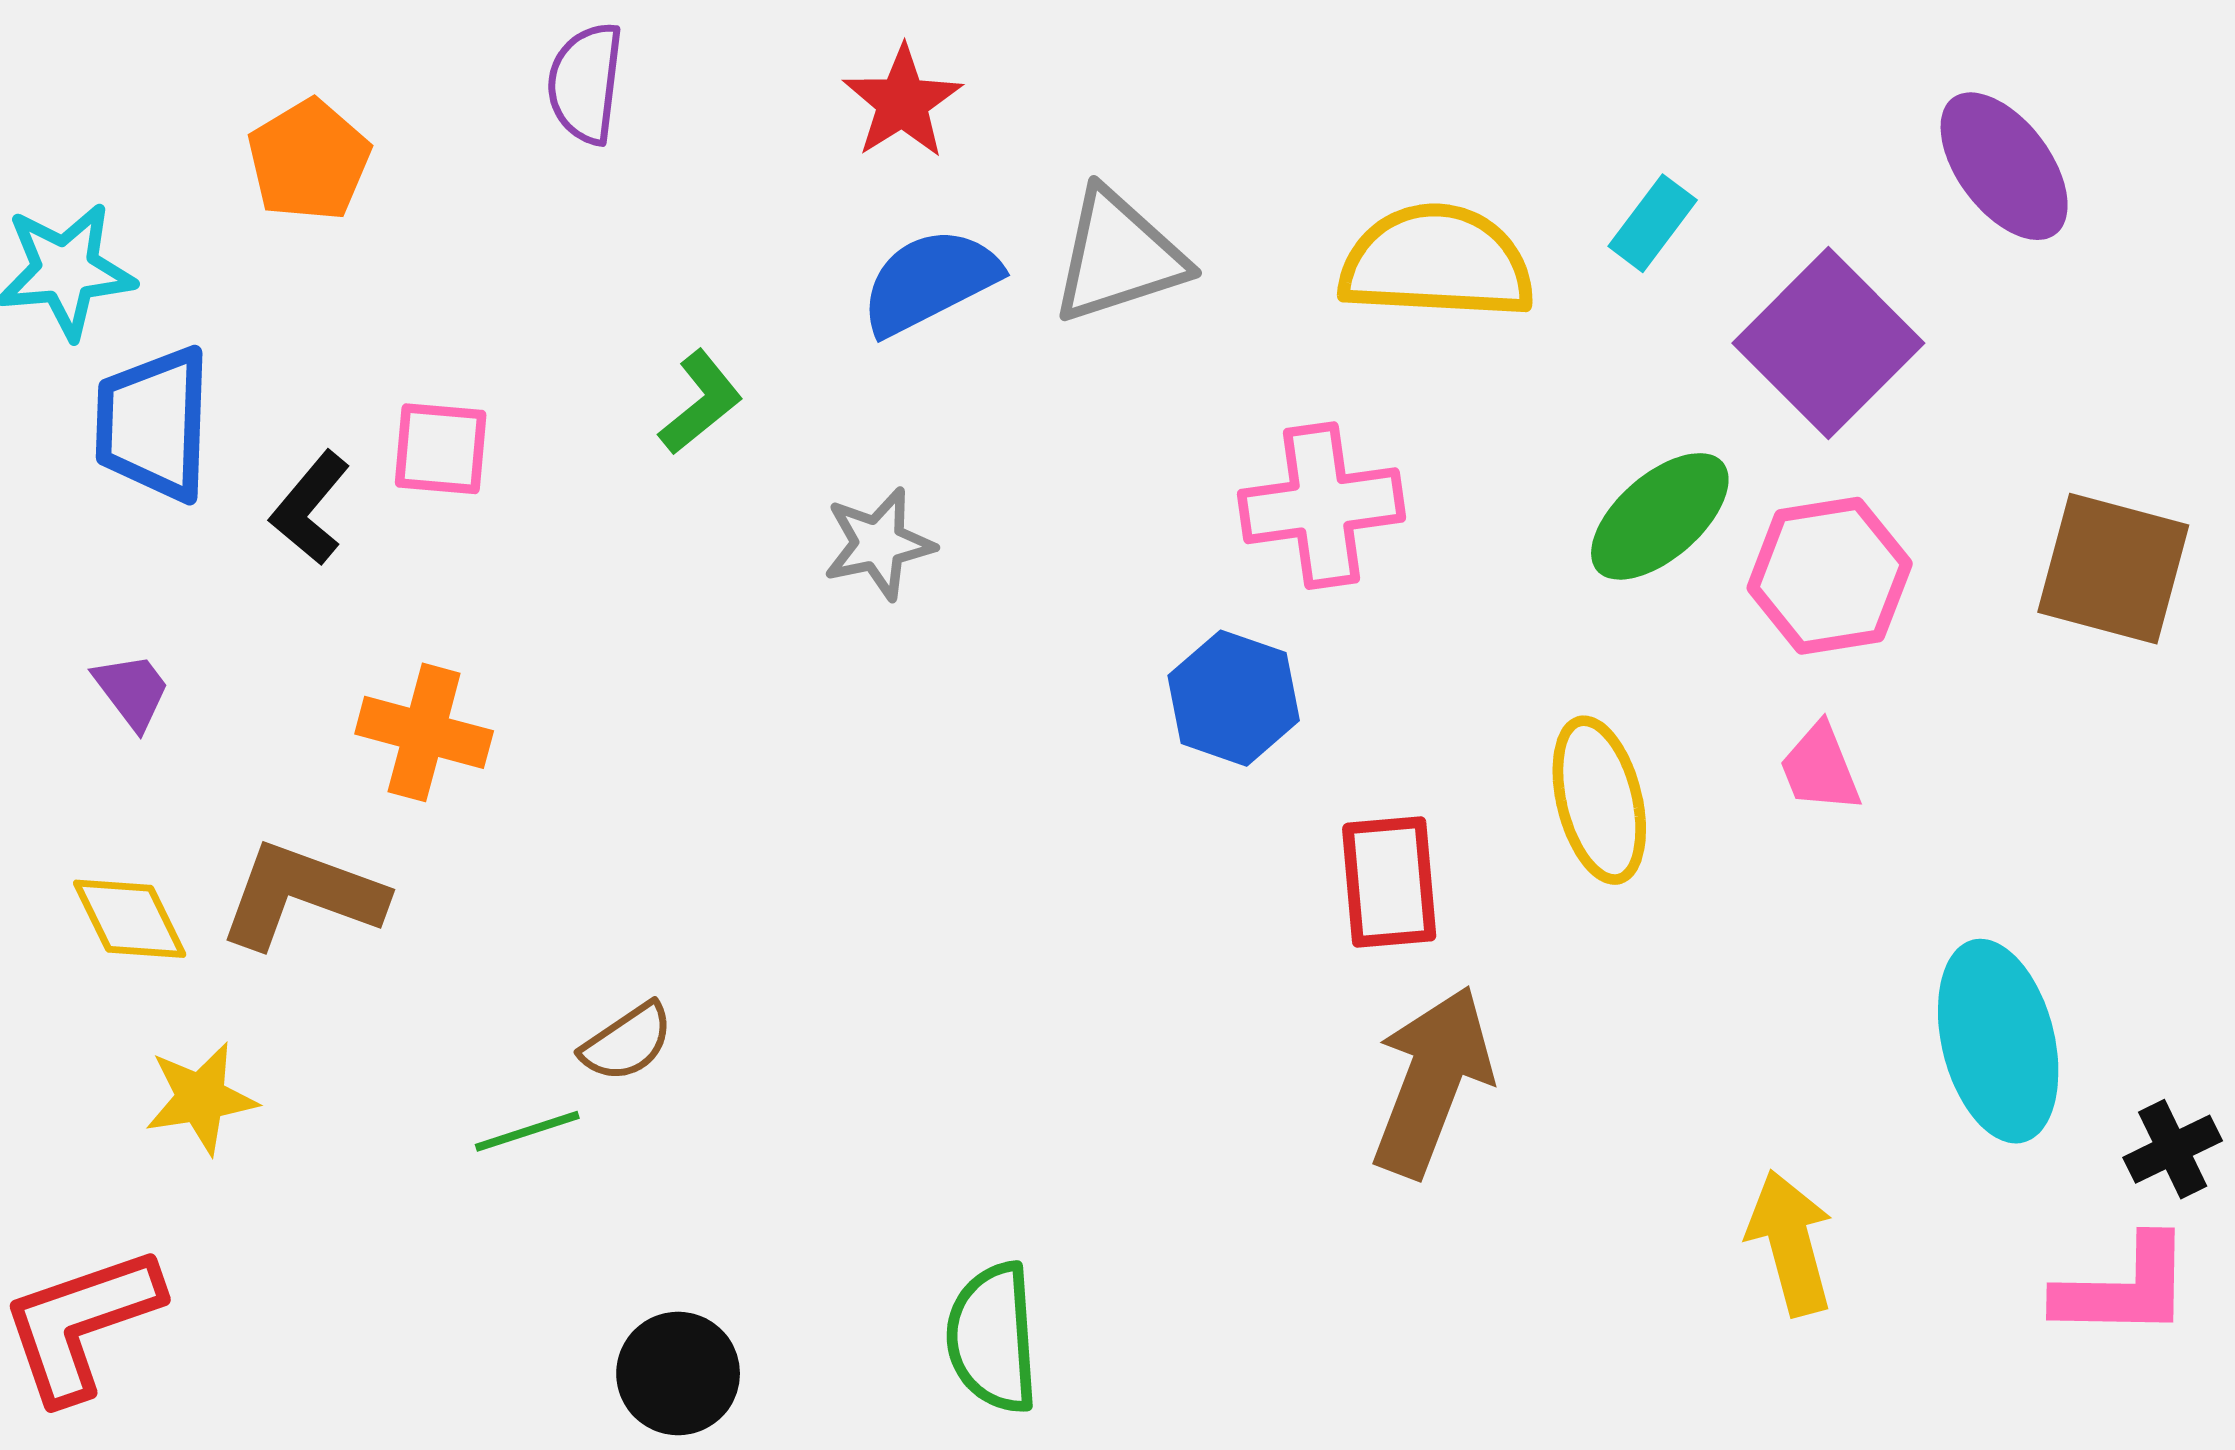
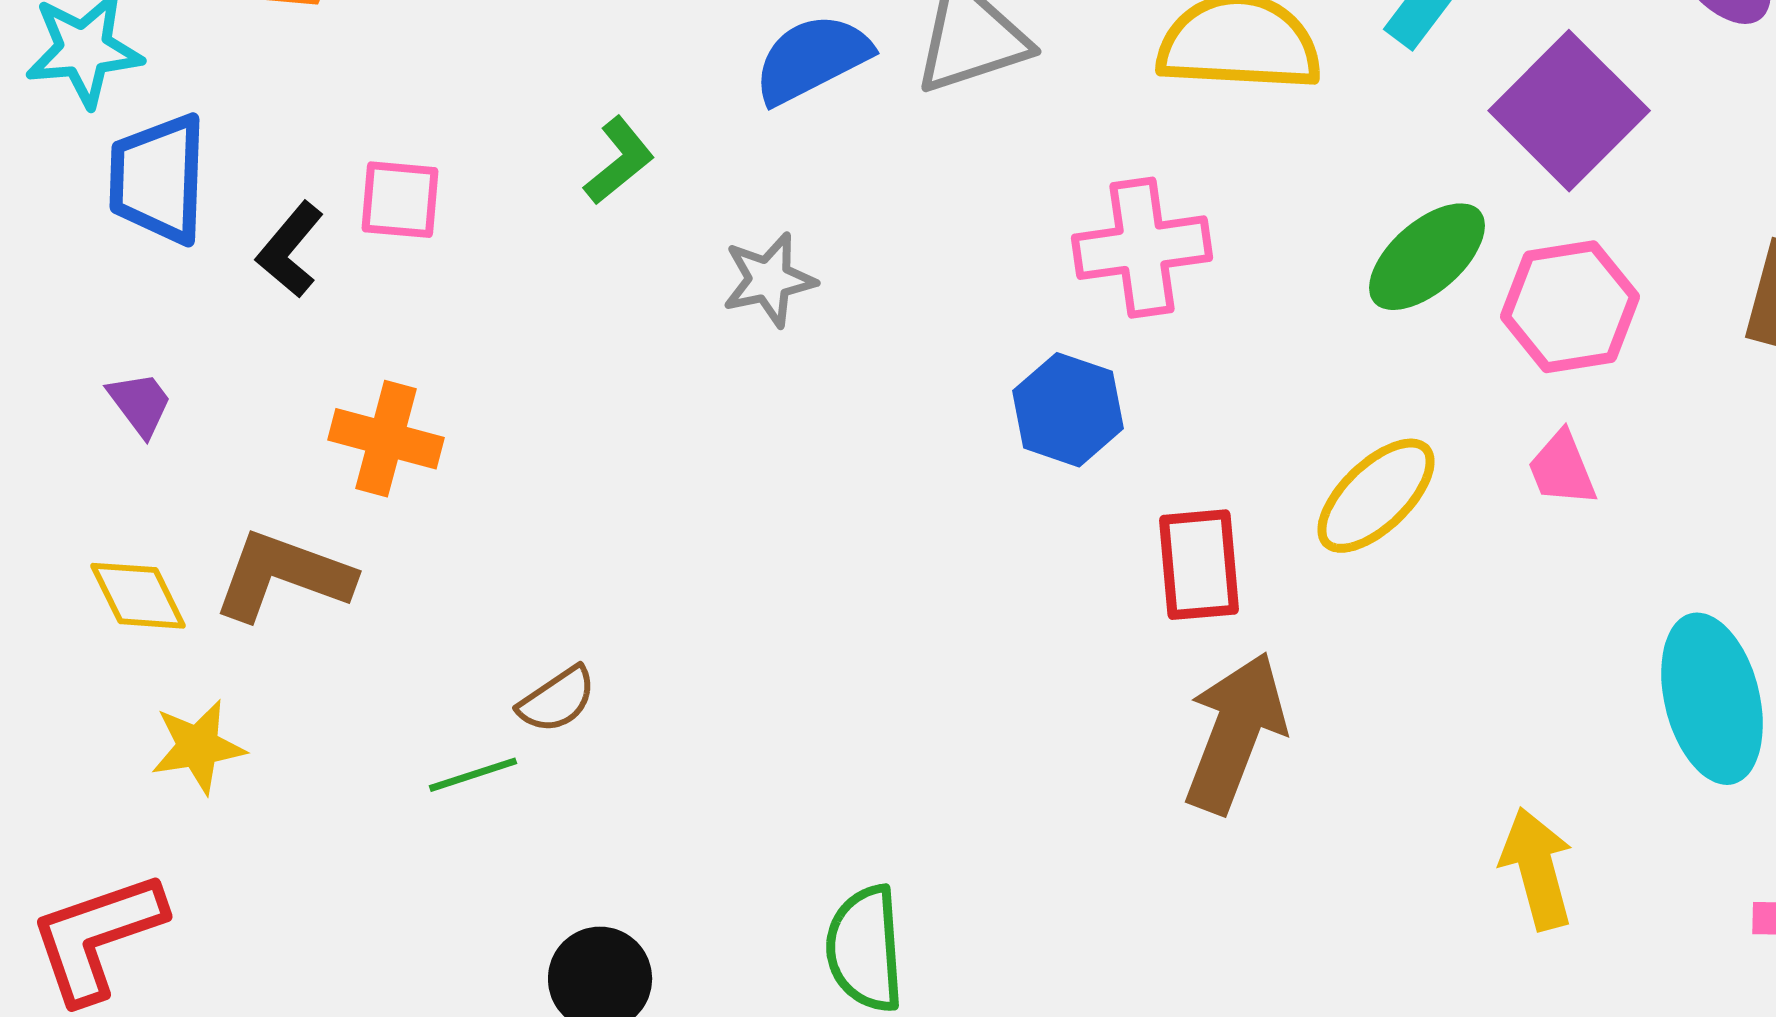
yellow ellipse: (1599, 800) -> (1376, 496), turned 60

